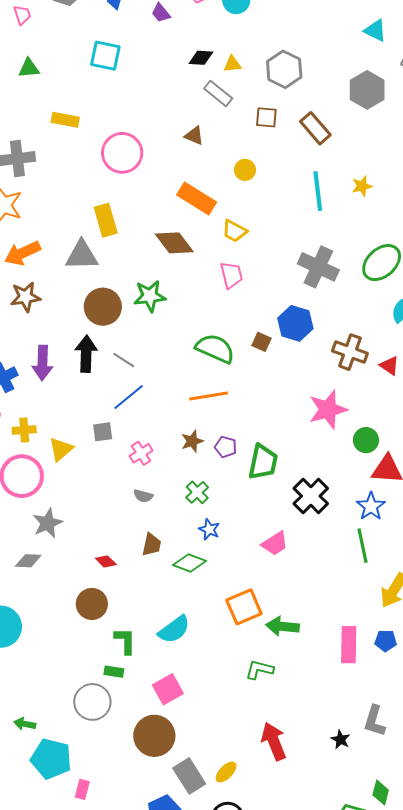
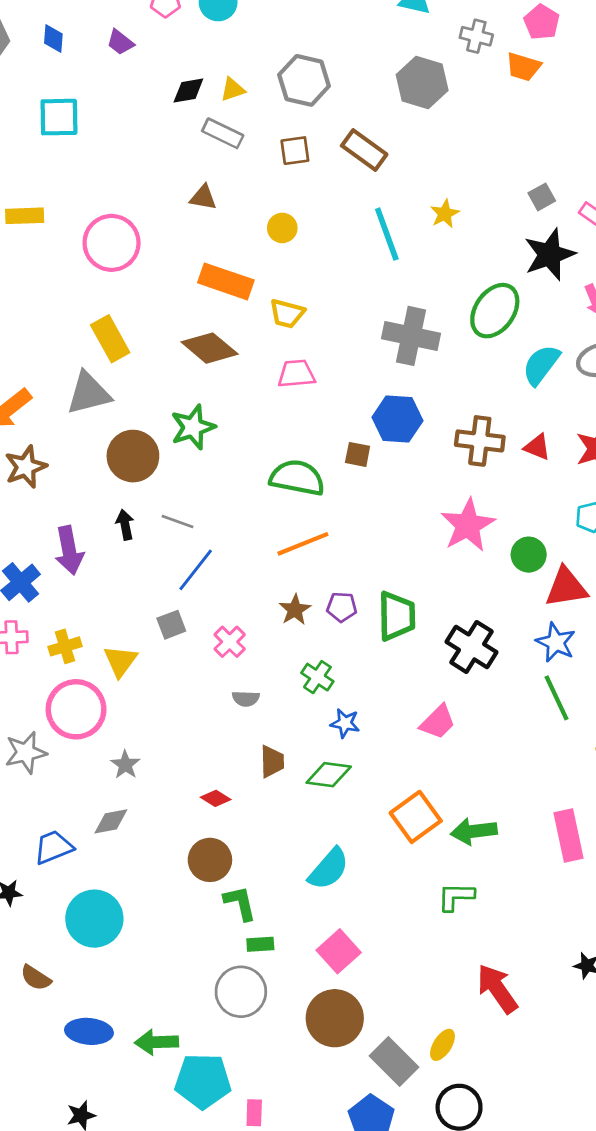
pink trapezoid: (231, 275) -> (296, 374), turned -68
black arrow: (86, 354) -> (125, 525), size x0.6
gray star: (48, 523) -> (125, 765), size x0.7
green L-shape: (125, 641) -> (240, 903), moved
green arrow: (25, 724) -> (157, 1042), size x1.4

